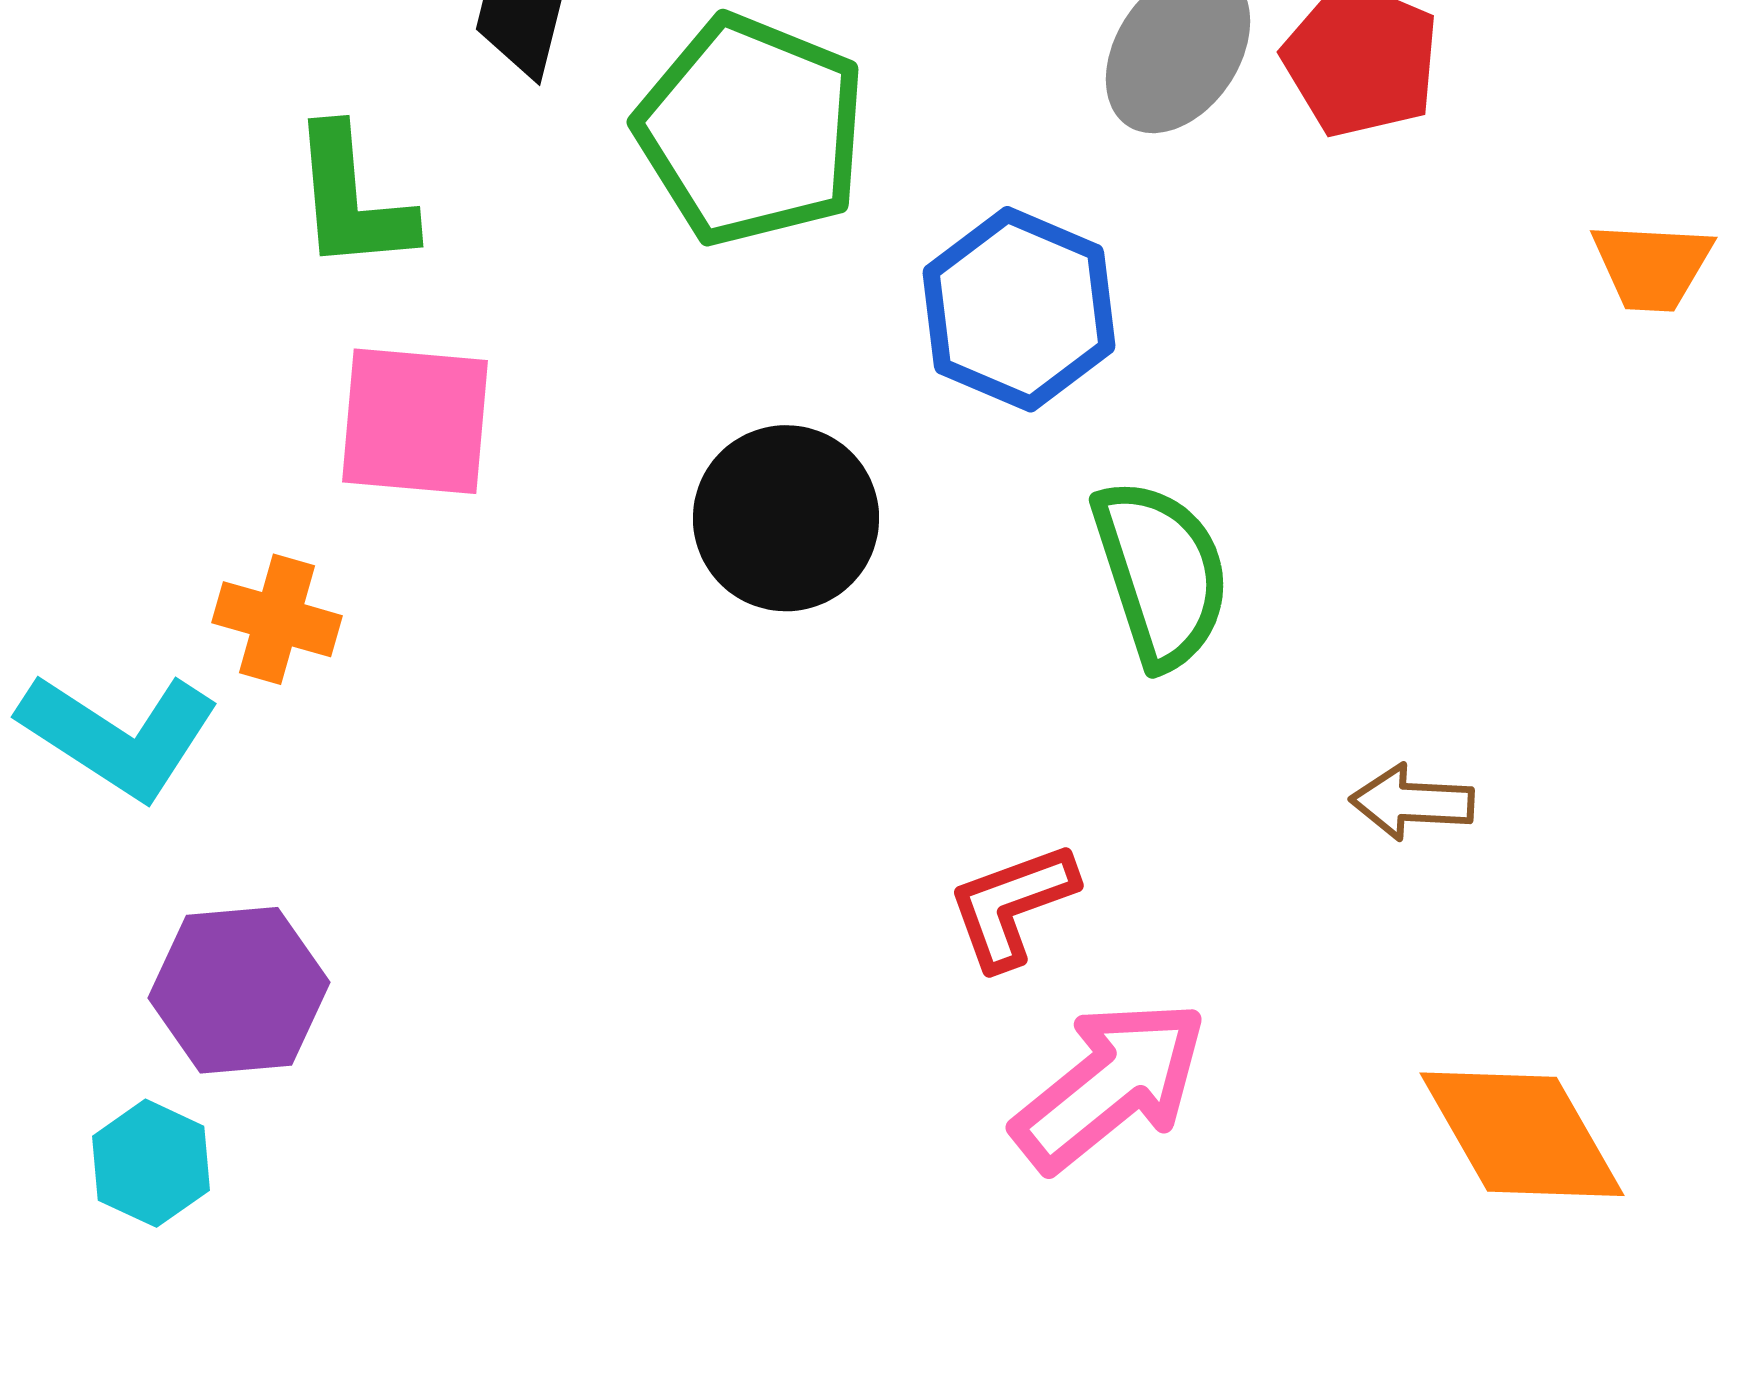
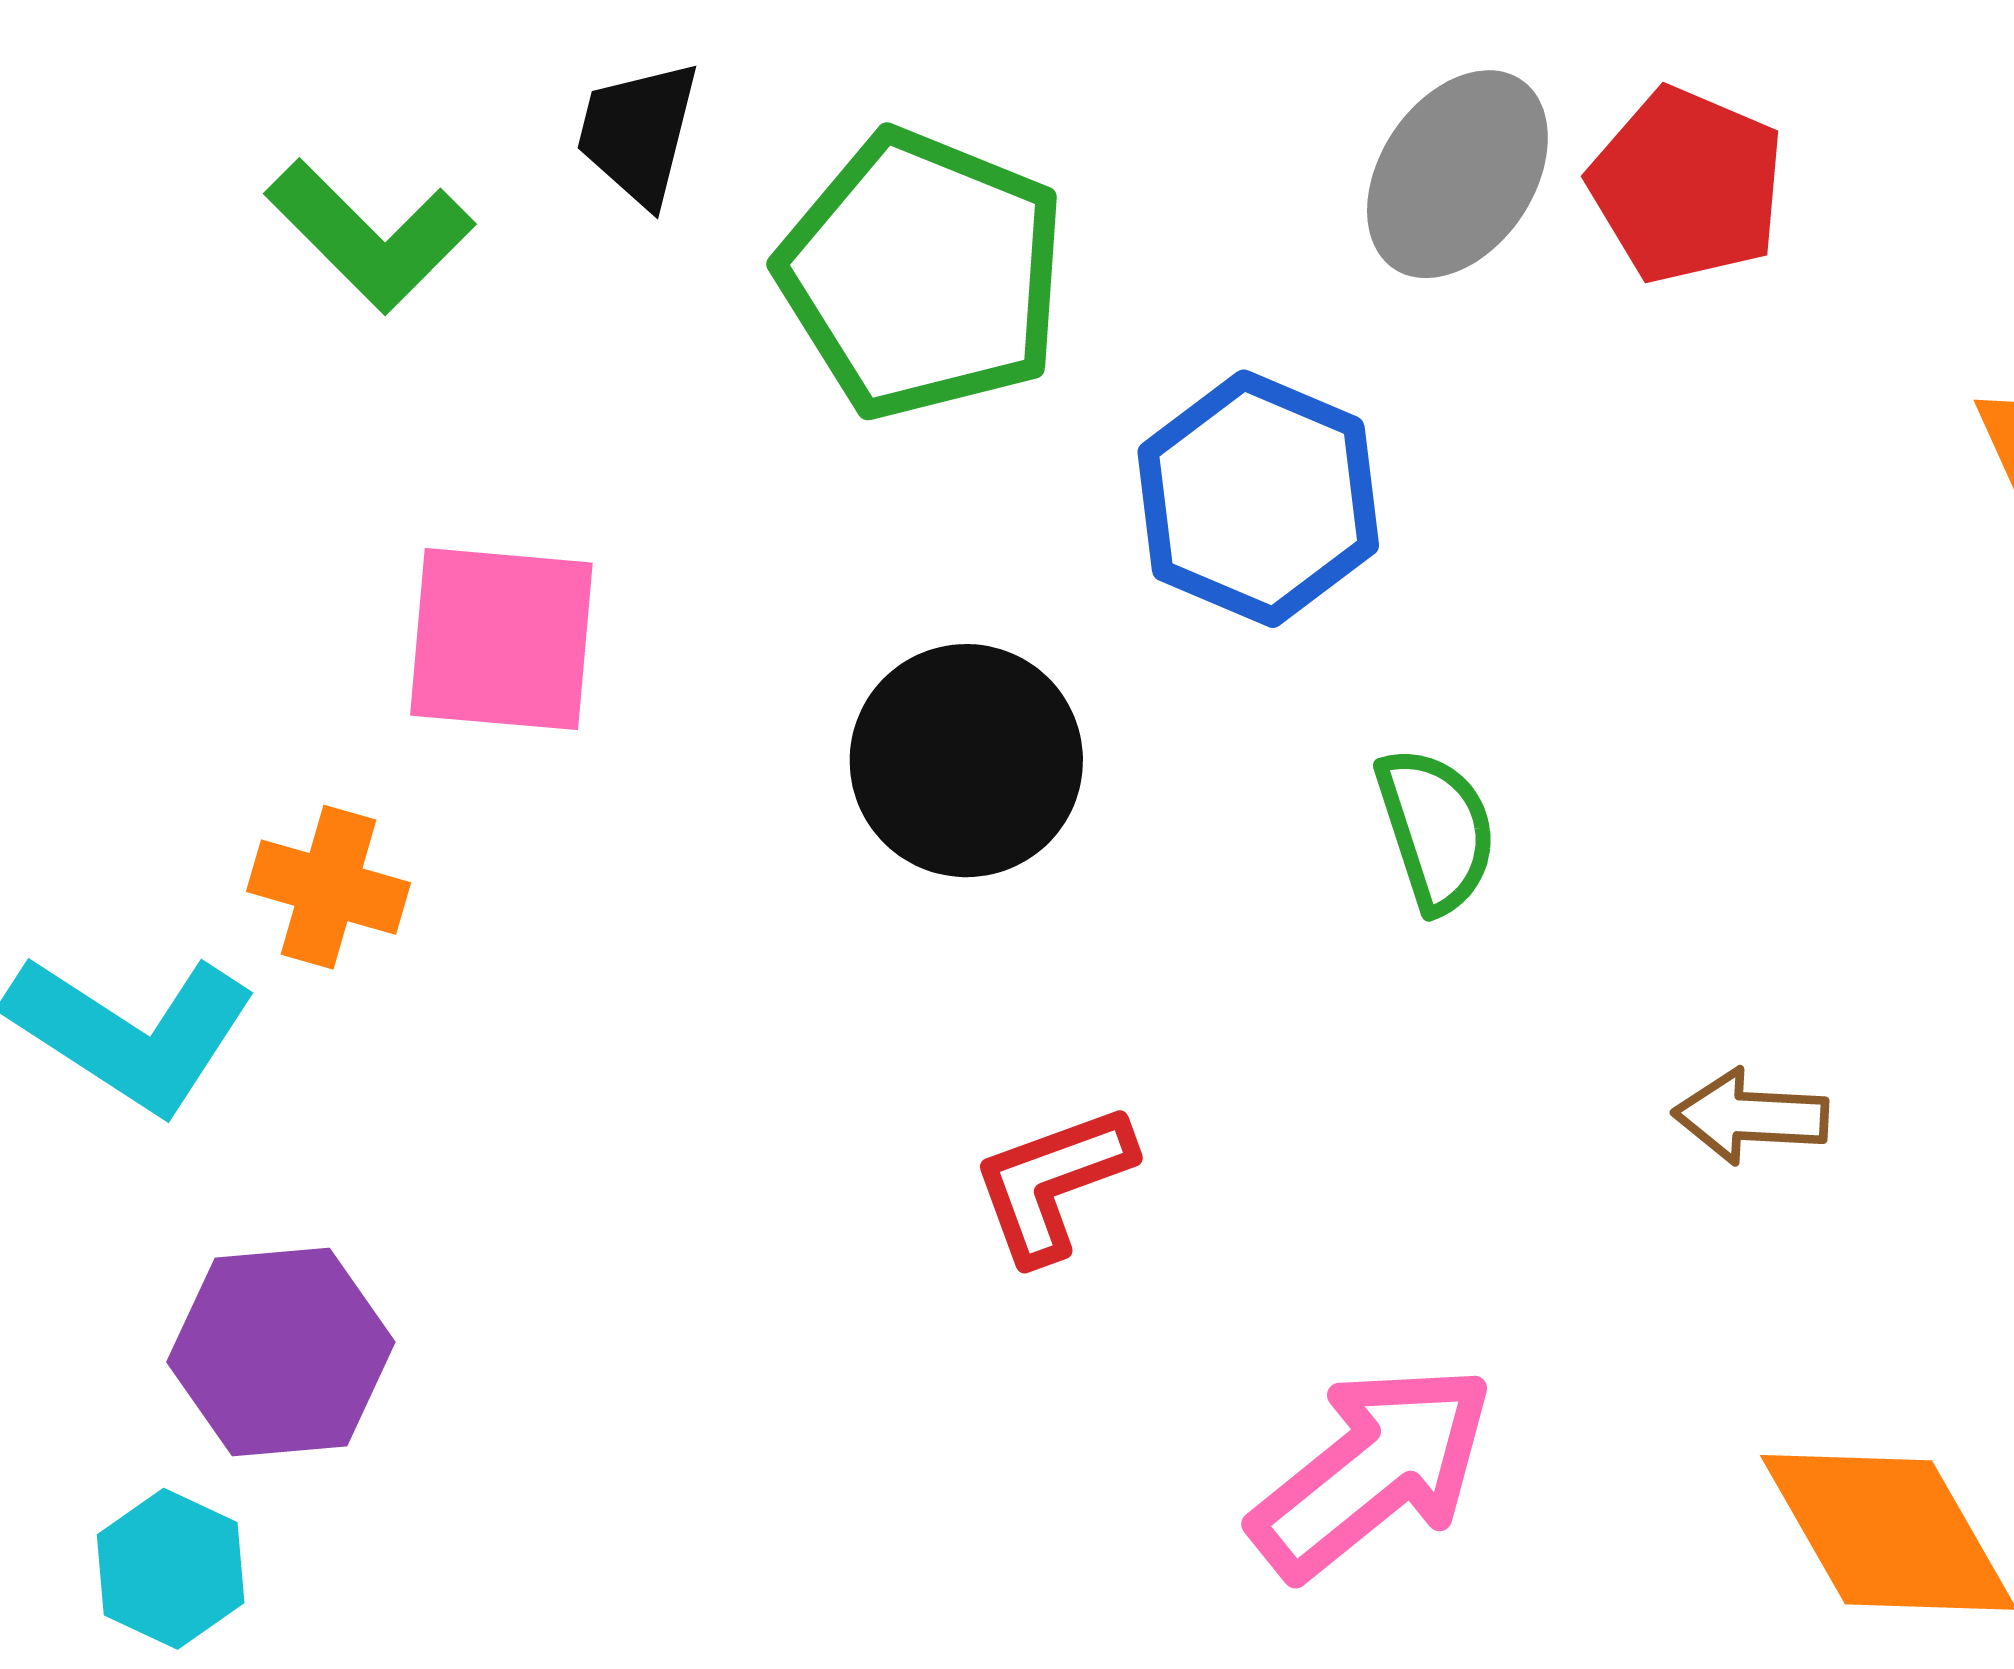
green L-shape: (352, 199) -> (370, 236), moved, turned -40
green semicircle: (1161, 573) -> (1436, 829), size x0.7
red L-shape: (1012, 905) -> (1053, 1183), moved

